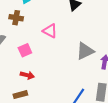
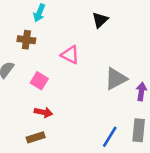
pink square: (25, 50) -> (39, 81), turned -32

